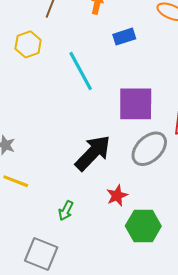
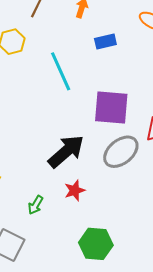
red star: (117, 196) -> (75, 190), moved
green hexagon: (143, 226) -> (96, 244), moved

